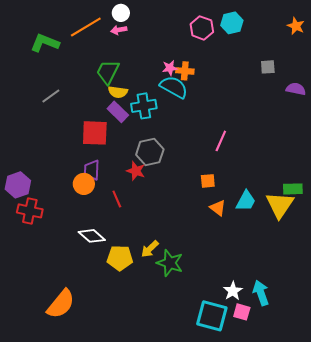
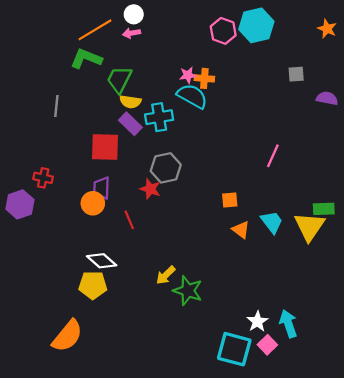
cyan hexagon: (232, 23) -> (256, 25), size x1.4
green L-shape: (45, 43) -> (86, 59), moved
gray line: (51, 96) -> (56, 106), turned -48
pink line: (221, 141) -> (273, 156), moved
cyan trapezoid: (246, 201) -> (272, 222), turned -65
red cross: (30, 211) -> (43, 178), moved, size x0.7
yellow pentagon: (120, 258) -> (93, 285), moved
pink square: (242, 312) -> (267, 345), turned 30

